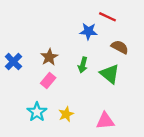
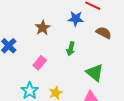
brown star: (49, 57) -> (43, 28), moved
green triangle: (110, 74) -> (95, 73), moved

